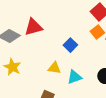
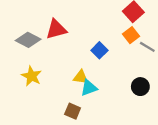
cyan triangle: (74, 77) -> (89, 88), moved

